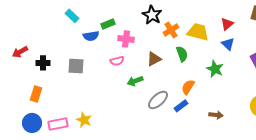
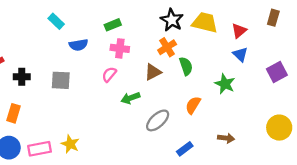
black star: (152, 15) -> (172, 20), moved
green rectangle: (108, 24) -> (113, 25), moved
orange cross: (171, 30) -> (167, 47), moved
yellow trapezoid: (198, 32) -> (205, 22), moved
pink semicircle: (117, 61) -> (109, 74), turned 144
blue rectangle: (181, 106) -> (185, 149), moved

